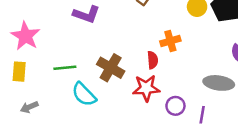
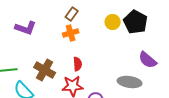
orange cross: (170, 41) -> (71, 33), moved

